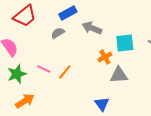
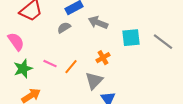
orange cross: (105, 57) -> (103, 58), moved
gray triangle: (119, 75) -> (94, 81), moved, turned -42

